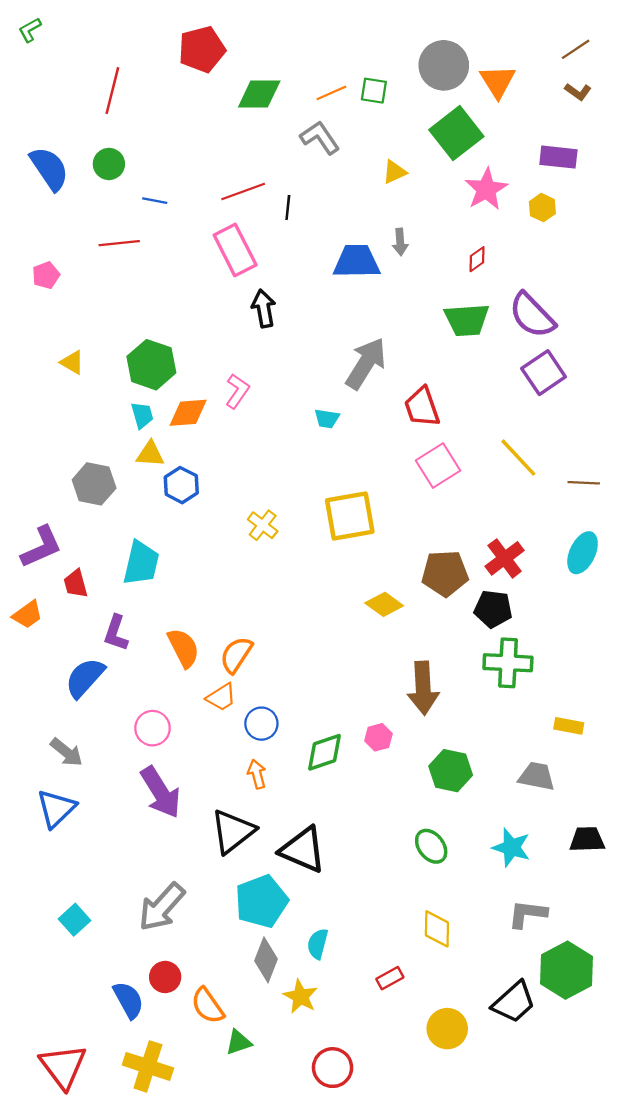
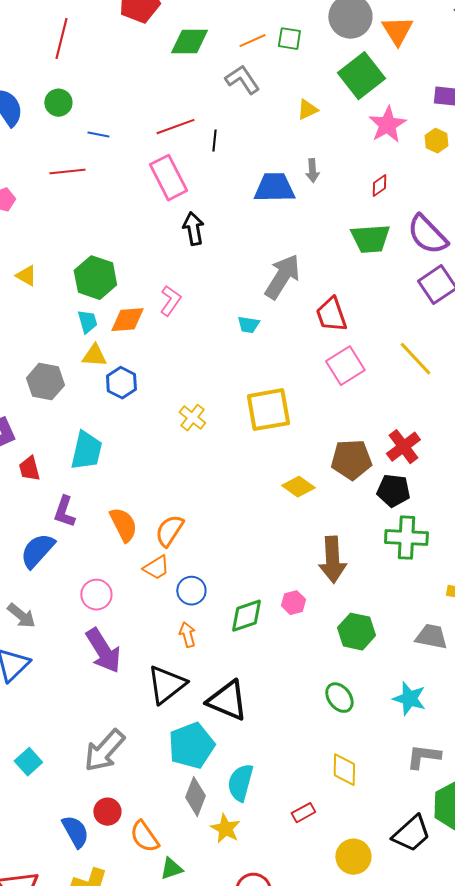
cyan semicircle: (318, 944) -> (240, 783), size x1.4

